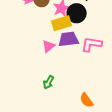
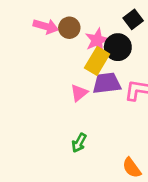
yellow rectangle: (62, 23) -> (97, 61), turned -42

